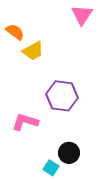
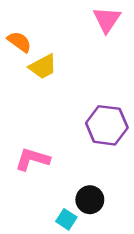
purple hexagon: (62, 96) -> (107, 125), moved

